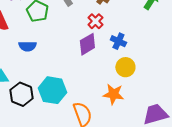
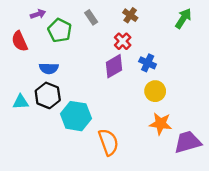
black hexagon: (21, 94) -> (48, 95), moved
orange star: (113, 94) -> (161, 124), moved

